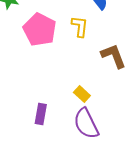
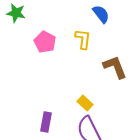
pink pentagon: (40, 30) -> (45, 42), size x0.7

